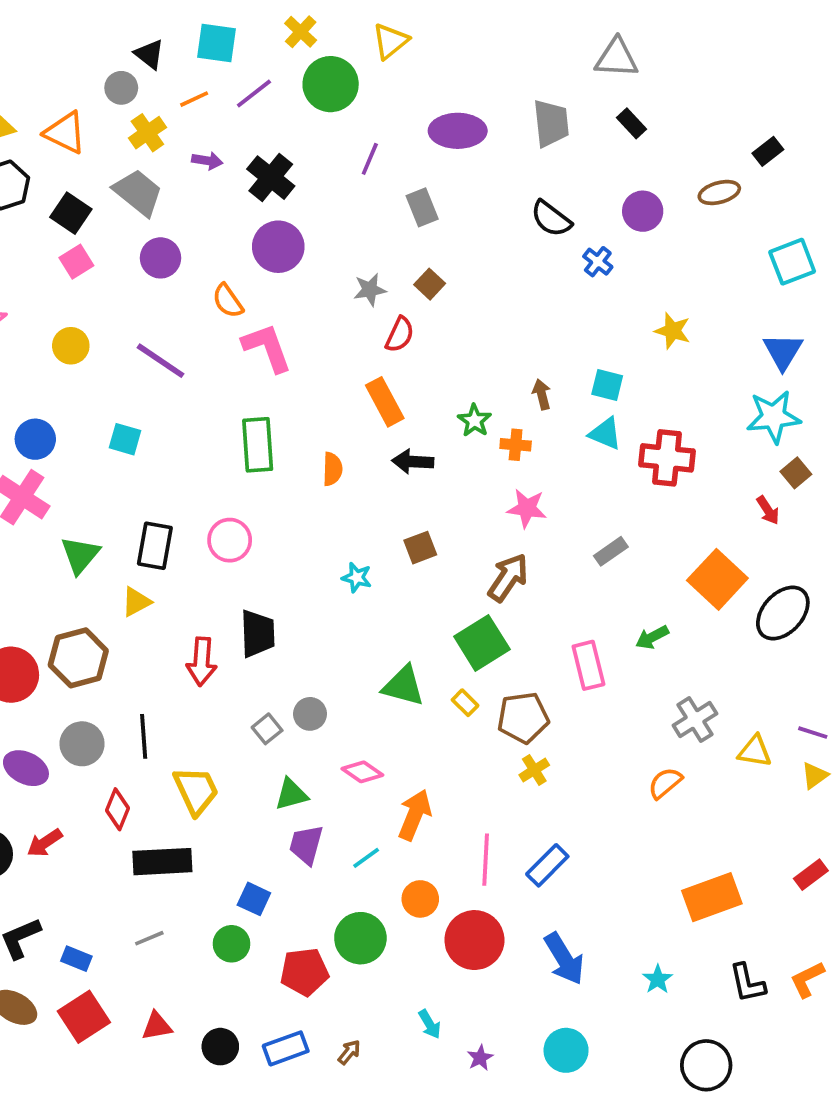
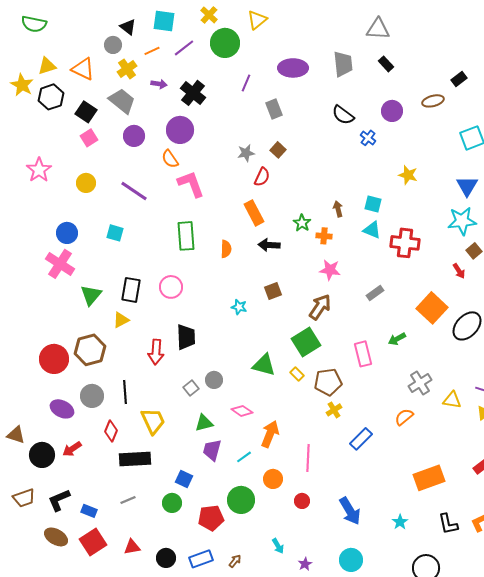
purple circle: (278, 247) -> (180, 130), moved
blue rectangle: (547, 865) -> (361, 439), moved
red circle: (474, 940) -> (302, 501), size x0.5

